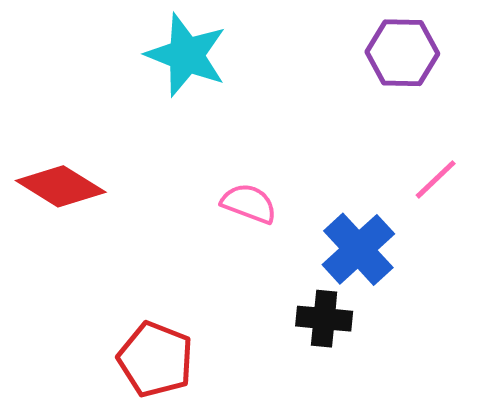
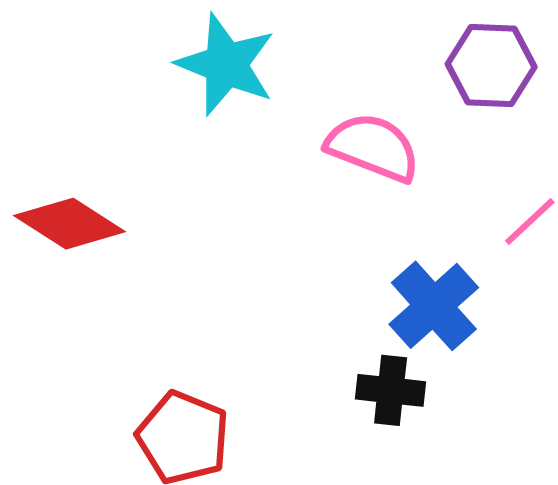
pink semicircle: (249, 203) -> (373, 147), moved, size x1.4

